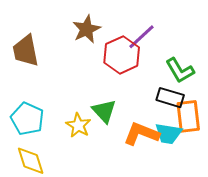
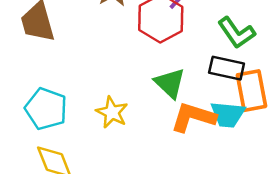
green triangle: (104, 111) -> (170, 83), moved

